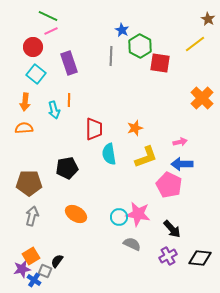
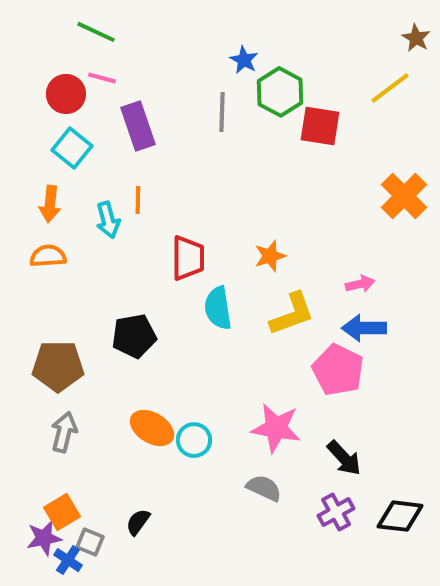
pink line: (51, 31) -> (102, 78), moved, turned 40
cyan circle: (119, 217) -> (194, 440), moved
black semicircle: (57, 261) -> (138, 522), moved

